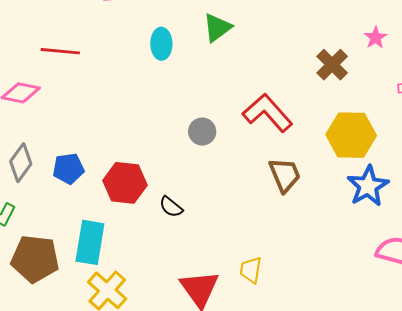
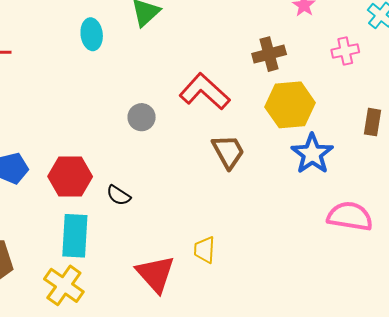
brown cross: (332, 65) -> (269, 54), moved, turned 36
cyan rectangle: (90, 242) -> (75, 236), moved

